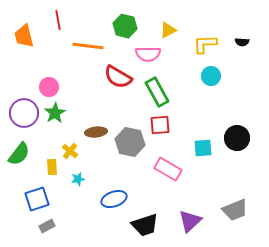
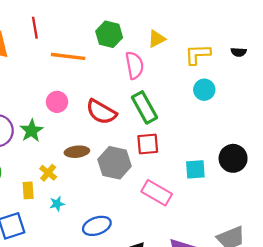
pink semicircle: (148, 54) -> (135, 65), turned -100
red semicircle: (118, 77) -> (101, 112), moved
pink circle: (49, 87) -> (57, 102), moved

